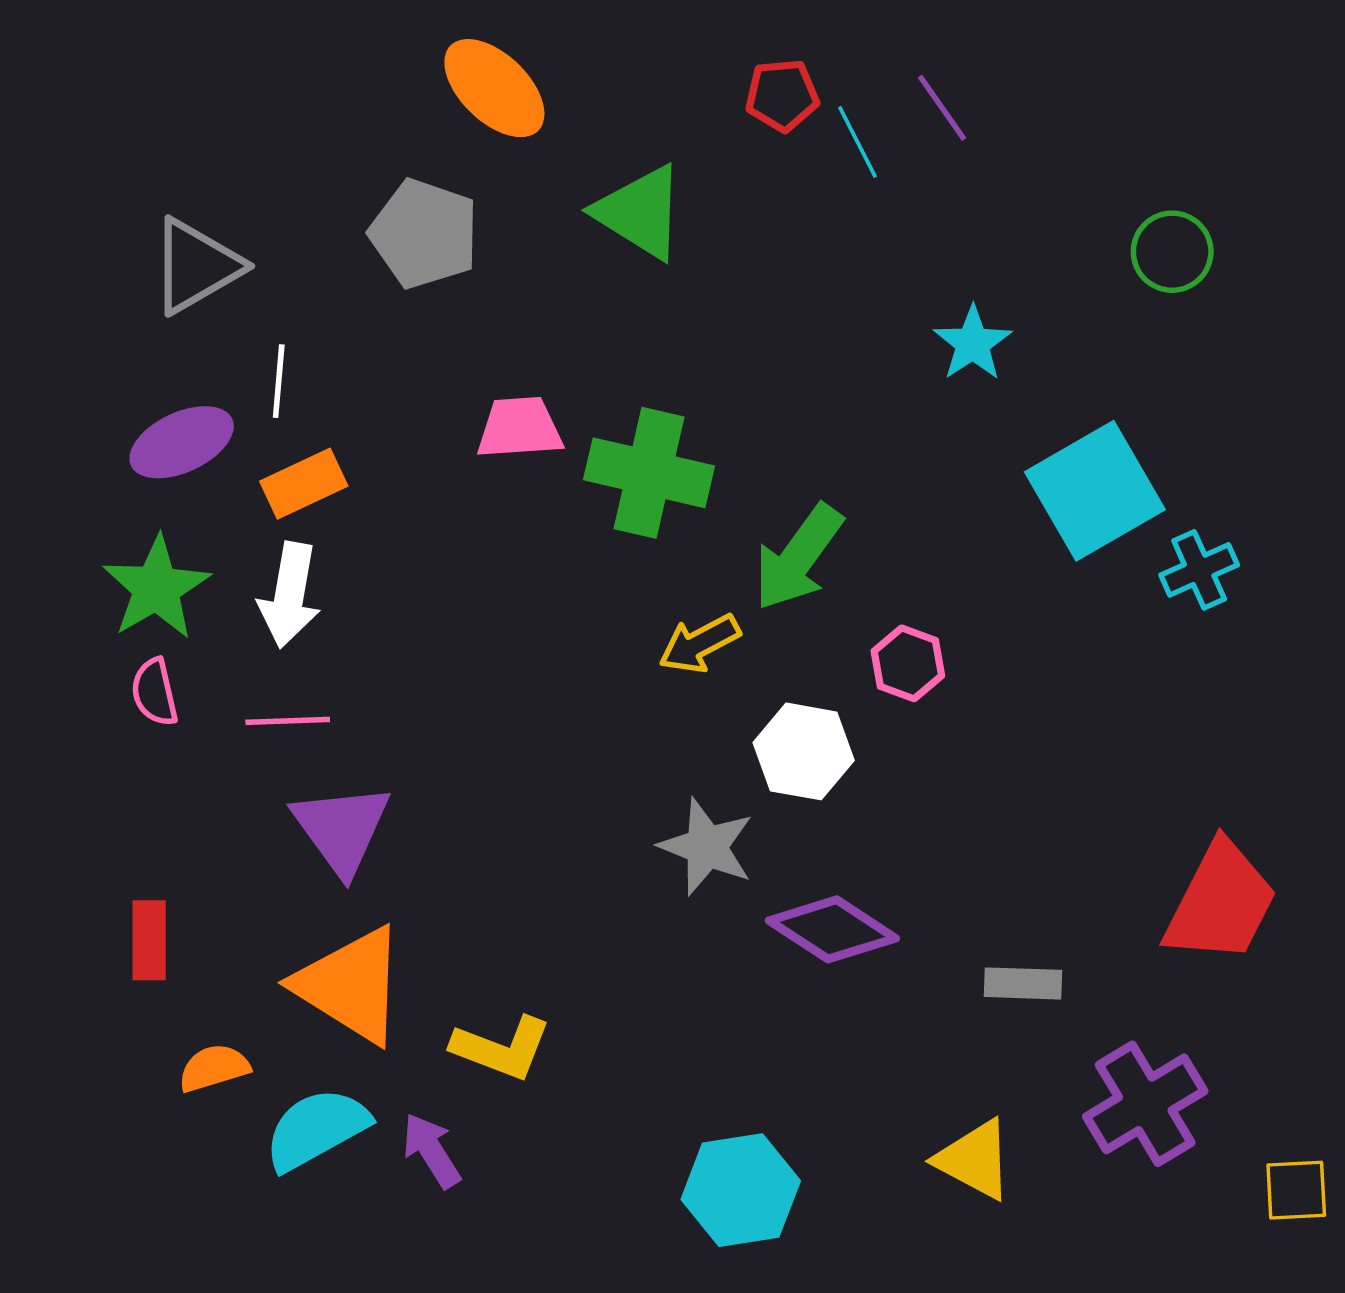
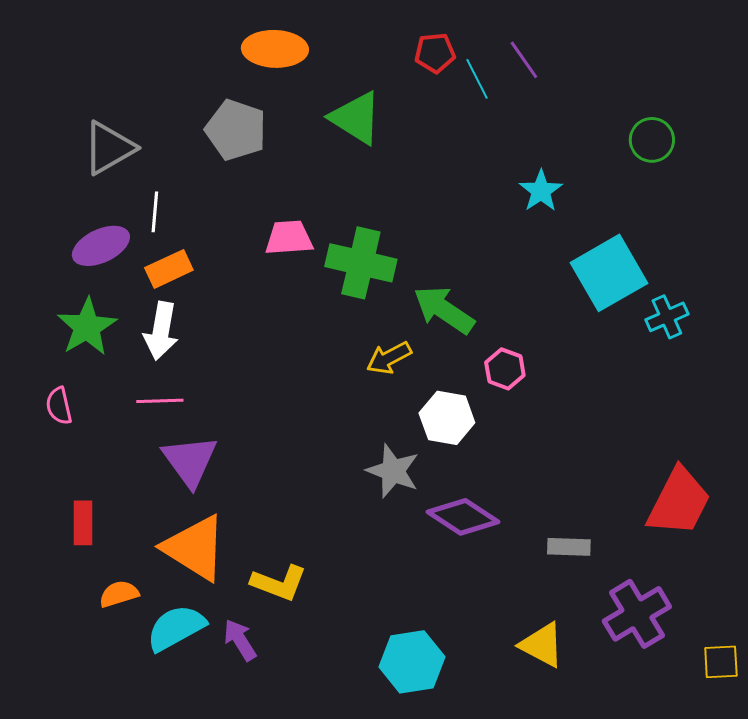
orange ellipse: (494, 88) -> (275, 49), turned -42
green arrow: (798, 557) -> (444, 310), turned 88
pink semicircle: (155, 692) -> (59, 406), moved

